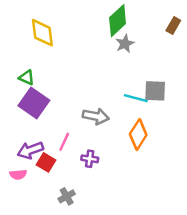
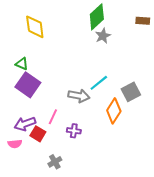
brown rectangle: (173, 25) -> (143, 21), turned 64
gray square: (155, 91) -> (131, 92), moved, turned -30
cyan line: (136, 98) -> (99, 83), moved, turned -54

